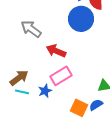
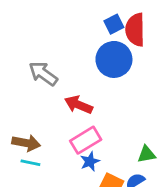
brown arrow: (19, 78) -> (26, 143), turned 48
blue star: (45, 91) -> (90, 161), moved

